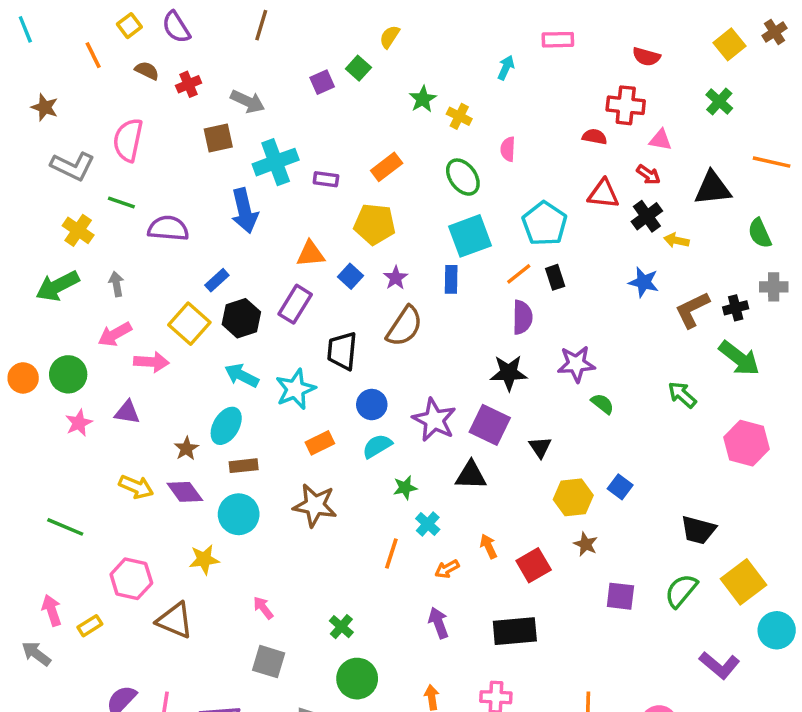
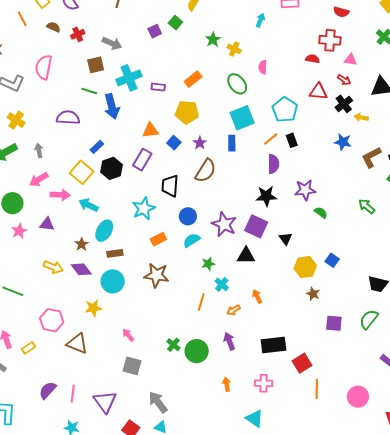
green line: (121, 202) -> (89, 91), moved
cyan arrow: (242, 375) -> (88, 205), moved
red square: (534, 565) -> (302, 363), moved
green circle: (357, 679) -> (197, 351), moved

